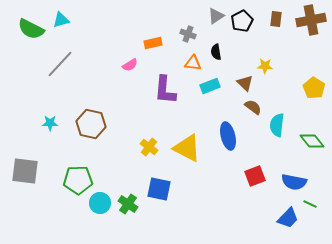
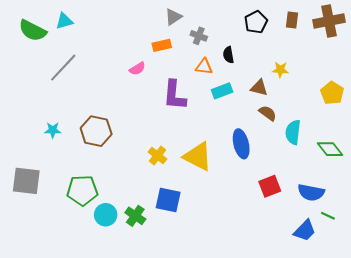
gray triangle: (216, 16) -> (173, 17), moved
brown triangle: (245, 83) -> (259, 88), turned -30

